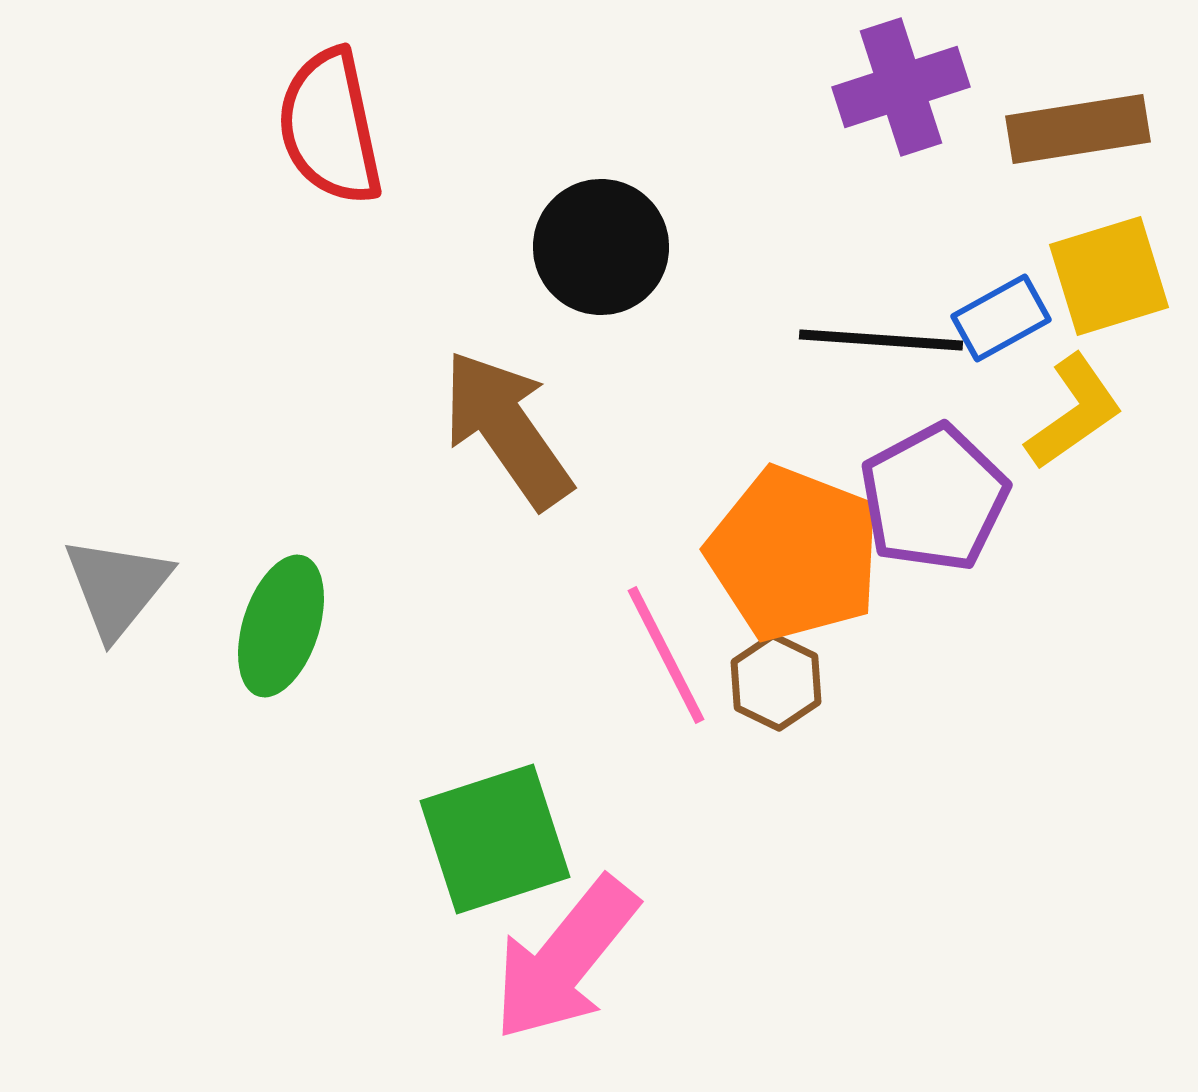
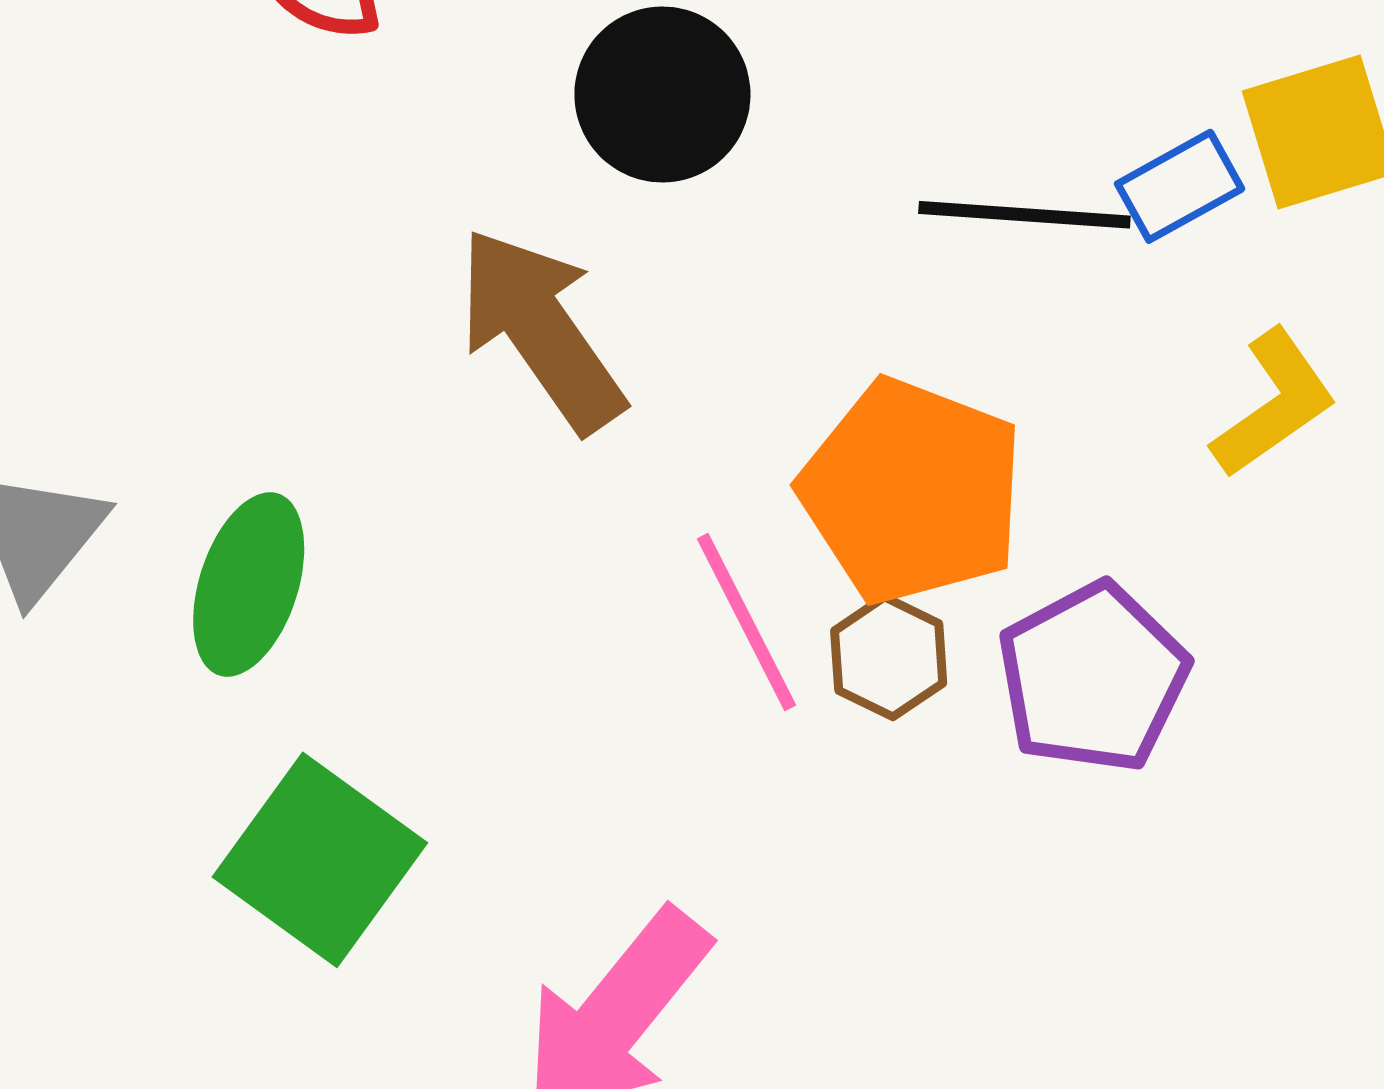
yellow L-shape: (1074, 412) -> (1274, 403), moved
purple pentagon: (934, 498) -> (1093, 678), moved
green square: (495, 839) -> (320, 860), moved, turned -36

